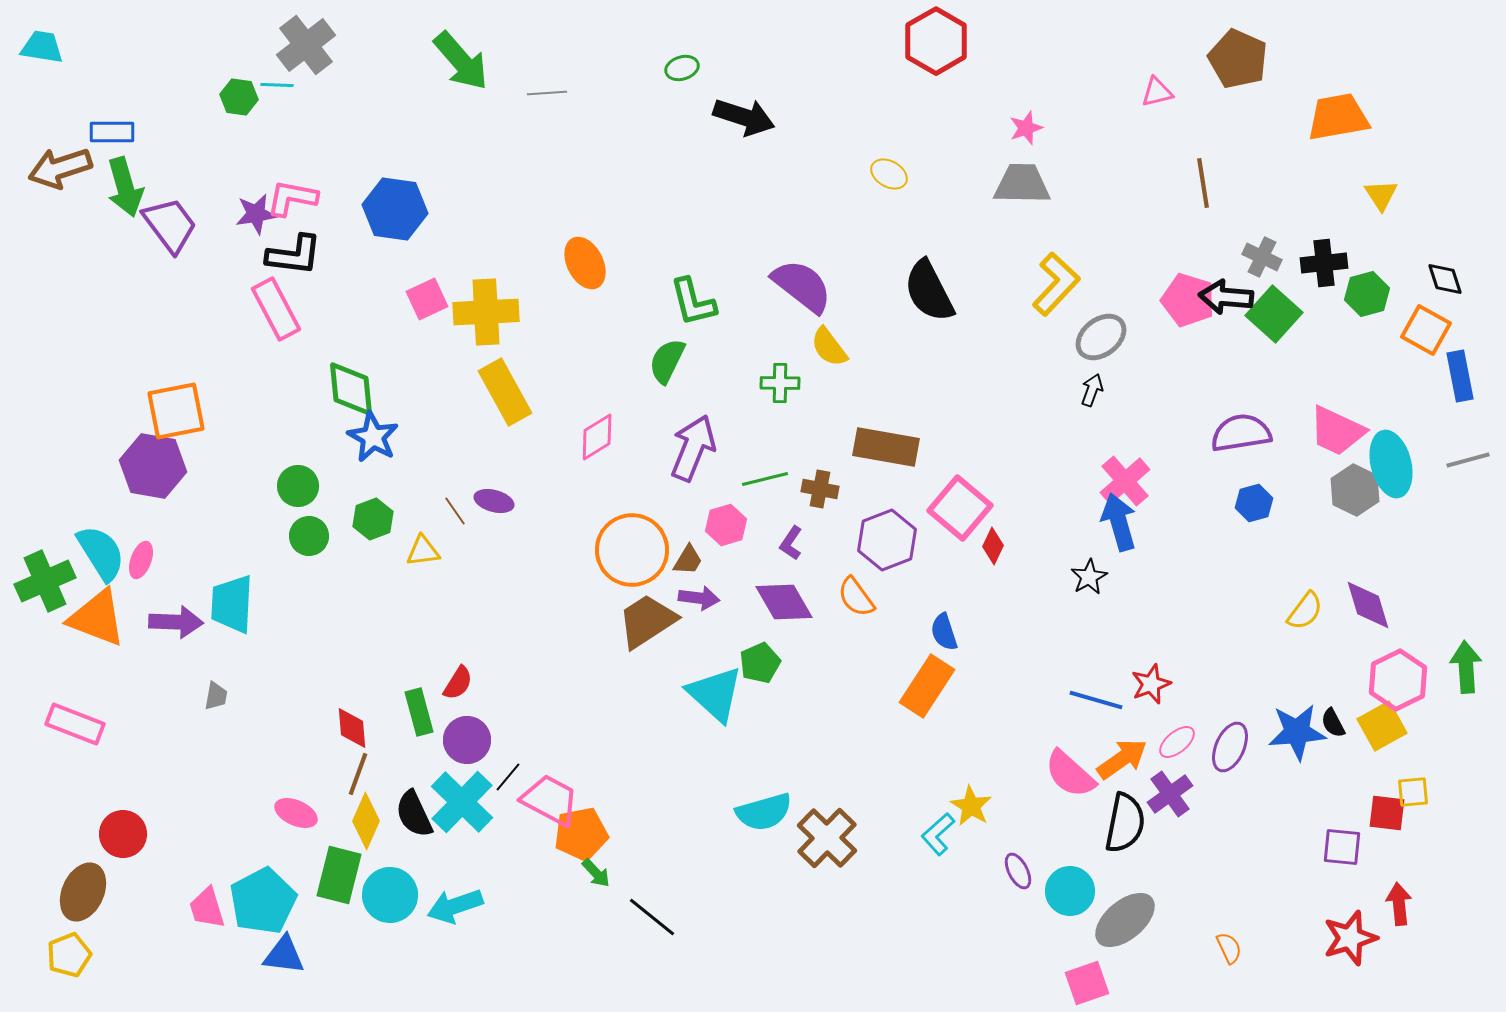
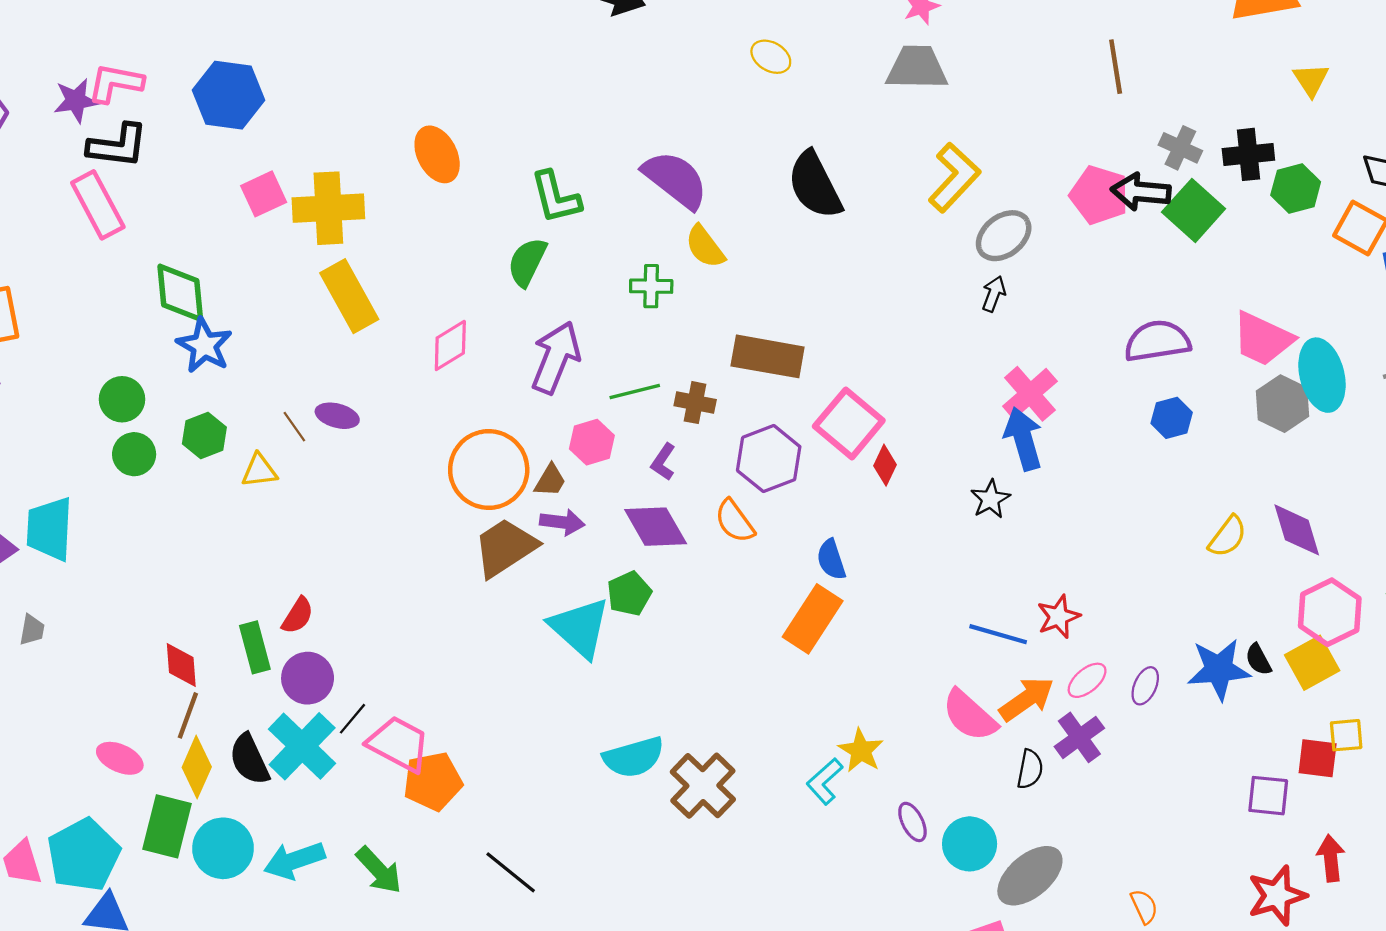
purple ellipse: (1230, 747) -> (1145, 686), size x0.7
black semicircle: (1125, 823) -> (1030, 769), size x0.6
green arrow: (596, 873) -> (379, 870), moved, size x1.5

